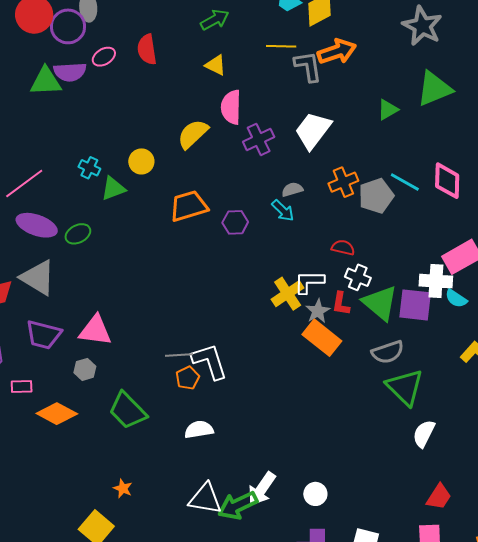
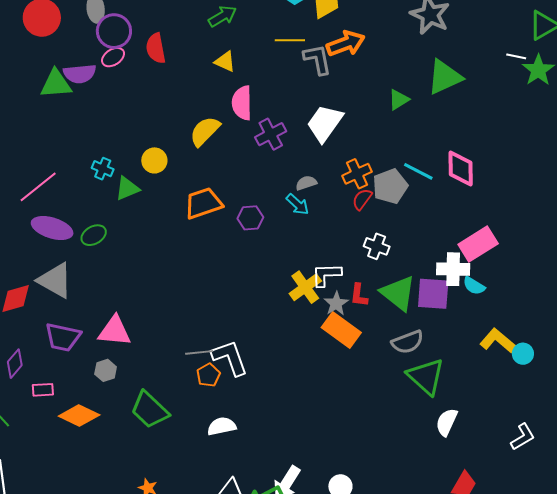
purple circle: (68, 26) -> (114, 31), moved
red semicircle: (343, 248) -> (362, 199), moved, turned -65
white cross: (358, 277) -> (377, 246), moved

